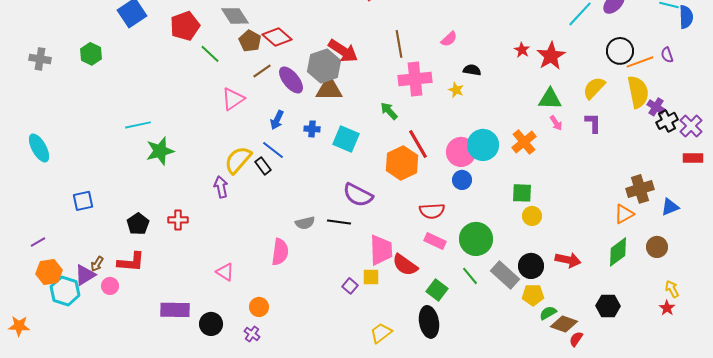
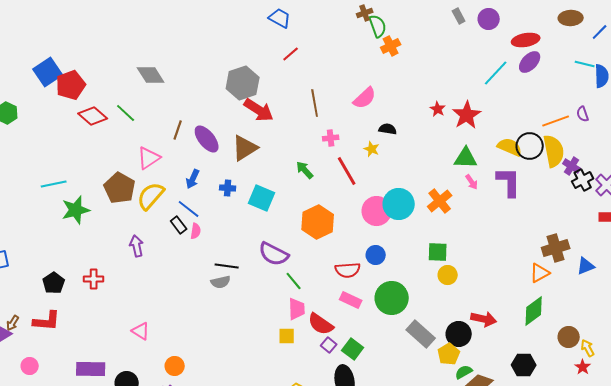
red pentagon: (185, 26) -> (71, 85), moved
red diamond: (277, 37) -> (93, 116), moved
pink semicircle: (449, 39) -> (365, 98), size x1.4
brown pentagon: (250, 41) -> (120, 188), moved, size x1.4
black circle: (620, 51) -> (530, 146), moved
gray hexagon: (324, 66) -> (243, 83), moved
brown line: (262, 71) -> (178, 130), turned -36
pink cross: (415, 79) -> (331, 138), size x0.5
yellow semicircle: (594, 88) -> (510, 147), turned 70
brown triangle: (329, 89) -> (245, 148), turned -32
purple L-shape: (593, 123) -> (509, 182), size x1.5
red line: (418, 144) -> (347, 171), moved
yellow semicircle: (238, 160) -> (151, 196), moved
blue circle: (462, 180) -> (376, 255), moved
black line: (339, 222) -> (227, 266), moved
brown circle: (657, 247) -> (569, 337), moved
pink trapezoid: (381, 250) -> (297, 309), size x0.7
pink semicircle: (280, 252) -> (196, 231), moved, size x0.6
black circle: (531, 266) -> (459, 334), moved
green line: (470, 276) -> (294, 281), moved
pink circle: (110, 286) -> (30, 366), moved
purple square: (350, 286) -> (329, 345), moved
yellow pentagon: (533, 295) -> (449, 354), turned -30

